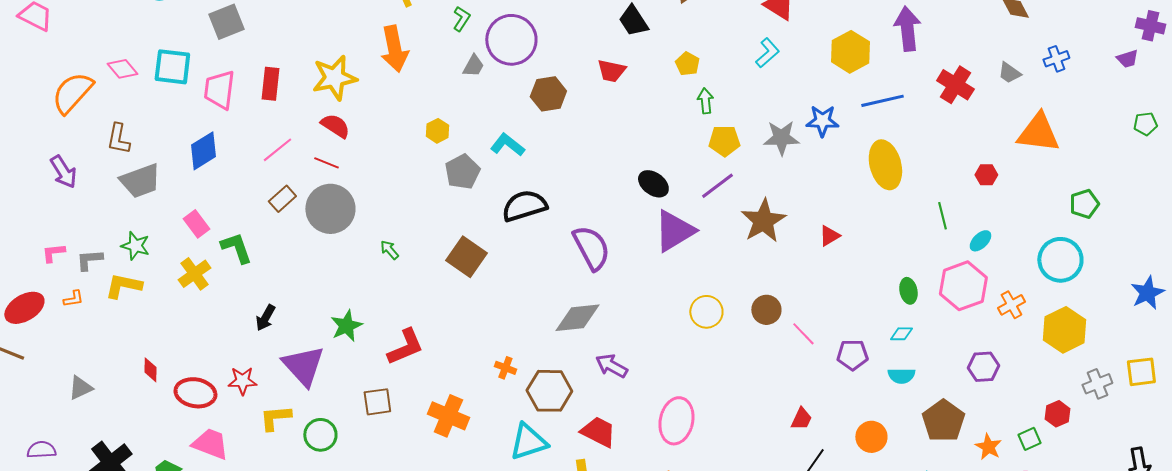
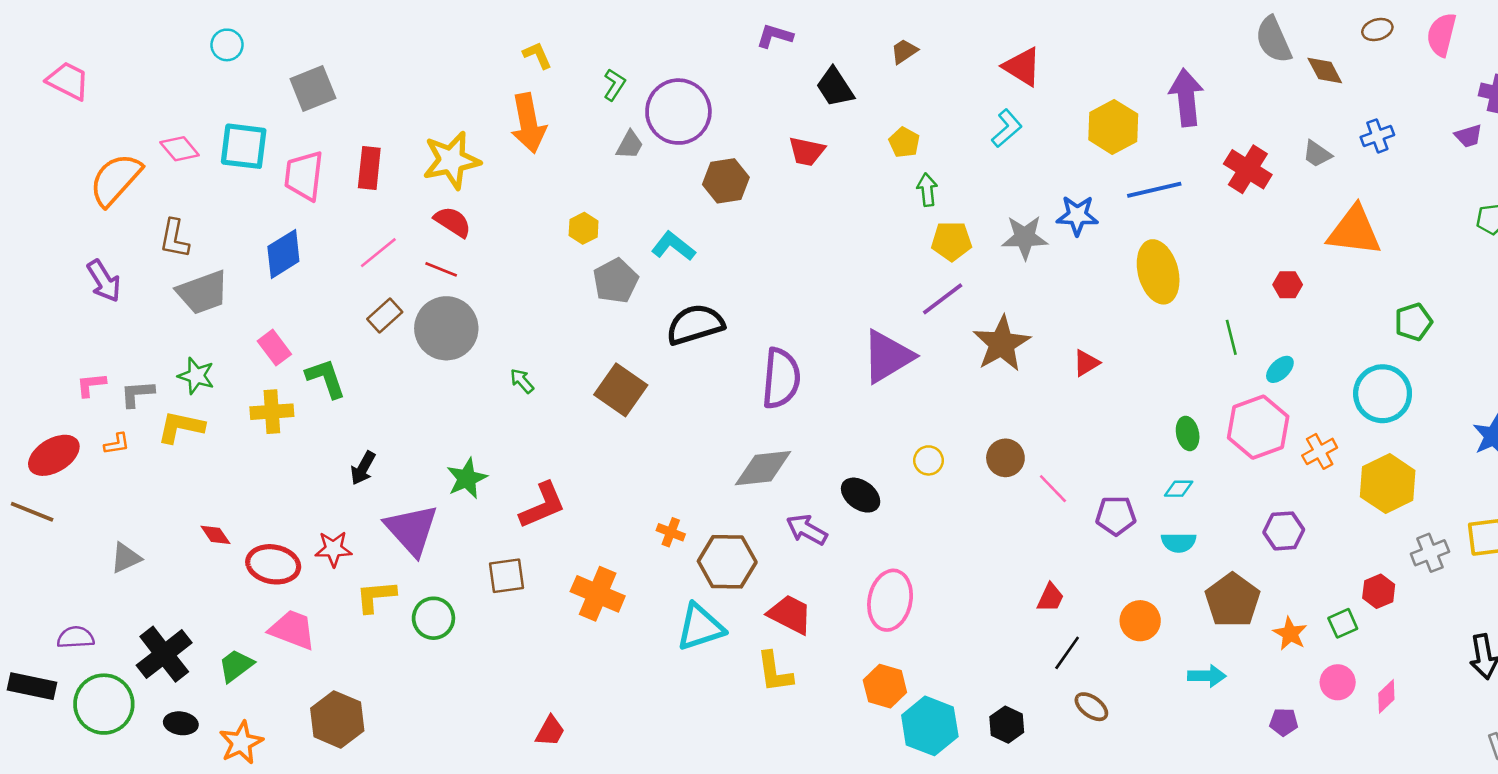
black ellipse: (653, 184) -> (861, 495), moved
purple semicircle: (591, 248) -> (781, 378), turned 33
yellow cross: (194, 274) -> (272, 412), turned 32
yellow circle: (706, 312) -> (929, 460), size x0.7
red diamond: (150, 370) -> (215, 535), turned -35

